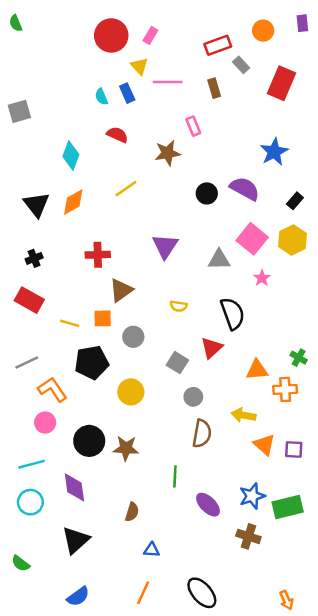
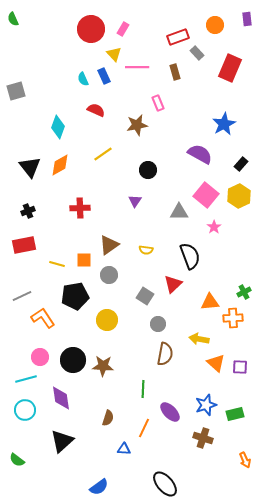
black circle: (207, 193) -> (148, 170), moved
purple triangle: (165, 246) -> (135, 201), size x0.6
brown triangle: (121, 290) -> (109, 245), moved
red rectangle: (29, 300) -> (24, 245), turned -40
green cross: (299, 358) -> (244, 292), turned 32
pink circle: (45, 423) -> (40, 357), moved
green rectangle: (288, 507) -> (235, 414), size x0.7
orange line: (143, 593) -> (144, 428), moved
blue semicircle: (78, 596) -> (99, 487), moved
orange arrow: (286, 600) -> (245, 460), moved

